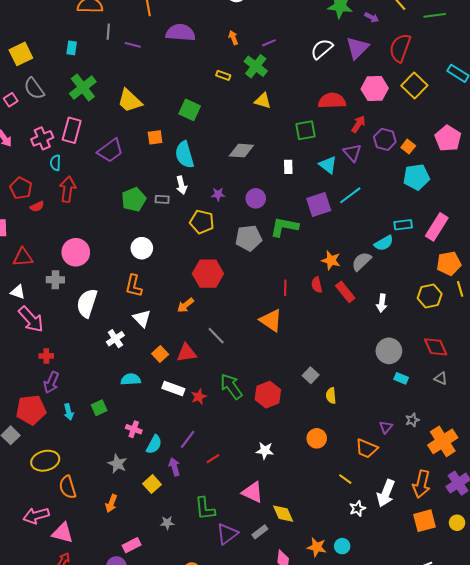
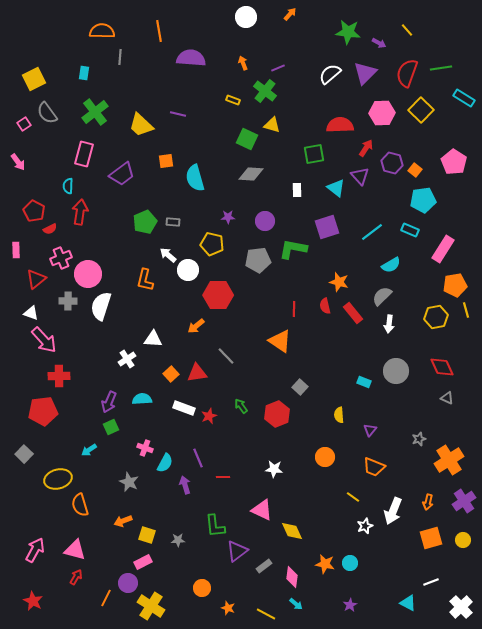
green line: (435, 15) -> (441, 68), moved
purple line: (133, 45) -> (178, 114), moved
green square: (190, 110) -> (247, 139), moved
pink cross: (42, 138) -> (61, 258), moved
white arrow: (181, 185) -> (168, 255), moved, turned 144
cyan line: (350, 195) -> (372, 232), moved
cyan rectangle: (403, 225) -> (410, 230), moved, turned 30
white circle: (142, 248) -> (188, 270), moved
red triangle: (23, 257) -> (36, 279), turned -35
gray semicircle: (361, 261) -> (382, 296), moved
orange L-shape: (134, 286) -> (145, 280), moved
white semicircle: (87, 303) -> (101, 306), moved
white triangle: (142, 318) -> (153, 339), turned -42
red cross: (46, 356) -> (59, 376), size x1.5
gray square: (311, 375) -> (300, 387), moved
cyan rectangle: (401, 378) -> (364, 382), moved
purple arrow: (51, 382) -> (109, 402), moved
green arrow: (231, 386) -> (241, 406), size x0.6
red pentagon: (31, 410) -> (43, 411), moved
cyan arrow: (69, 412) -> (89, 450), moved, turned 70
purple triangle: (386, 427) -> (370, 430), moved
purple line: (188, 439) -> (198, 458), turned -60
red line: (213, 459) -> (223, 477), turned 32
yellow square: (152, 484) -> (147, 535), moved, turned -30
orange arrow: (421, 484) -> (428, 502), size x0.6
orange arrow: (111, 503) -> (123, 521), turned 48
pink arrow: (36, 516) -> (35, 550), moved, turned 135
gray rectangle: (260, 532) -> (264, 566), moved

